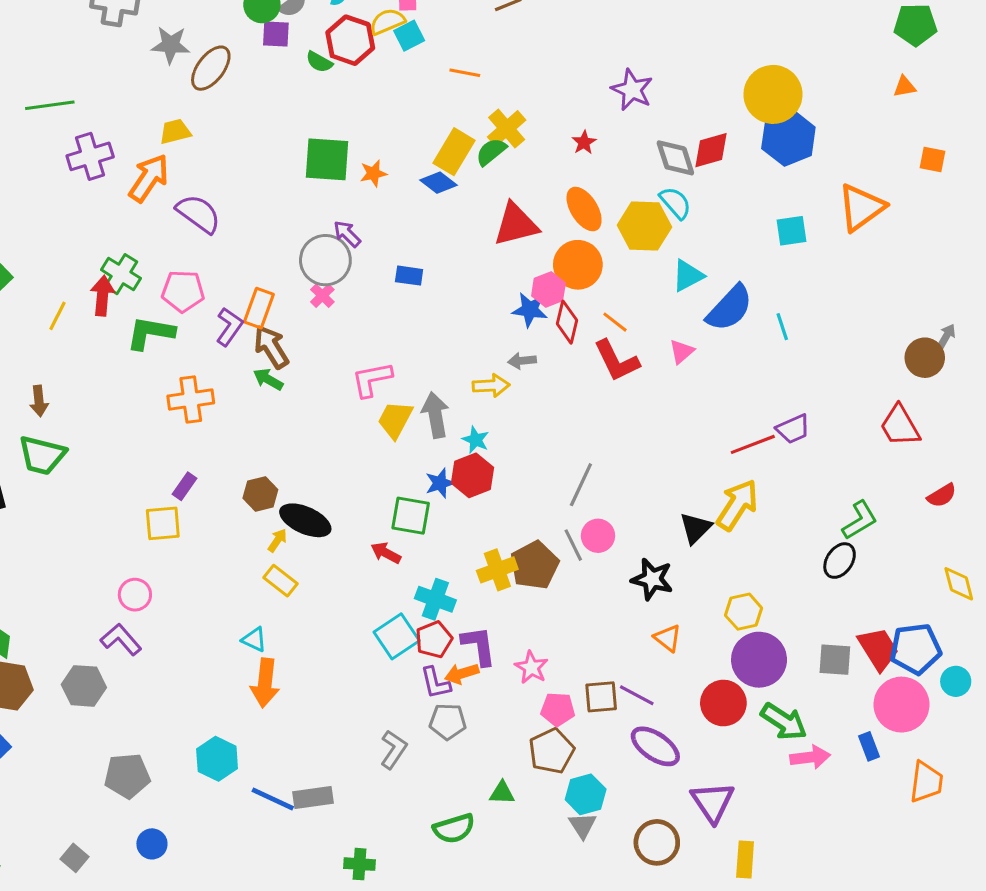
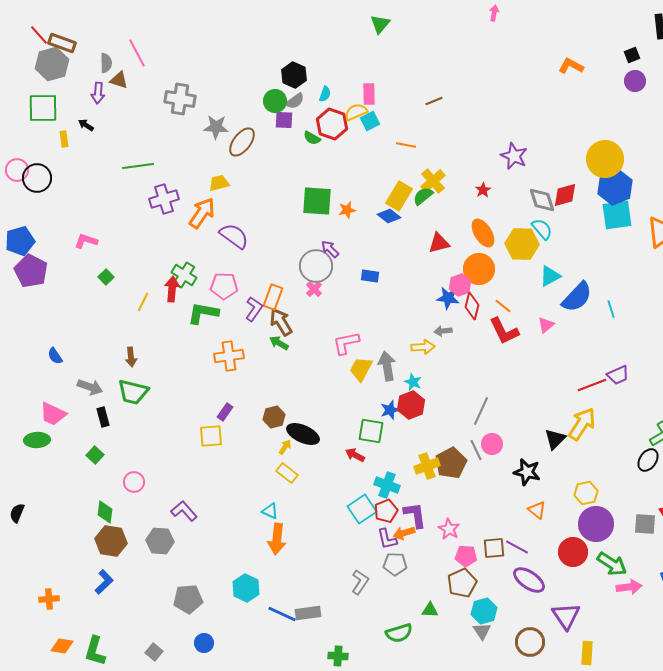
red triangle: (516, 224) -> (439, 243), size x0.7
cyan square: (792, 231) -> (617, 215), moved, size x1.5
pink circle: (135, 595) -> (134, 482), moved

